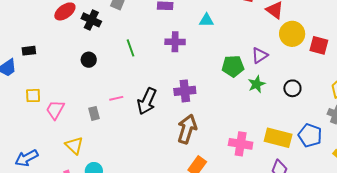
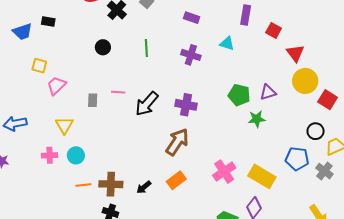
black circle: (292, 88) -> (316, 131), moved
blue pentagon: (310, 135) -> (297, 159), moved, turned -30
pink cross: (241, 144) -> (224, 172), turned 30

